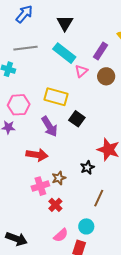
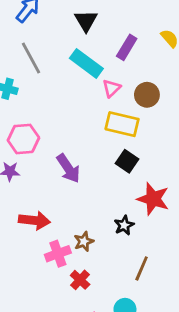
gray line: (26, 48) -> (31, 58), turned 70
purple rectangle: (100, 51) -> (127, 47), moved
yellow rectangle: (56, 97) -> (122, 124), moved
black square: (77, 119) -> (127, 161), moved
red arrow: (37, 155) -> (34, 220), moved

